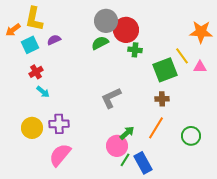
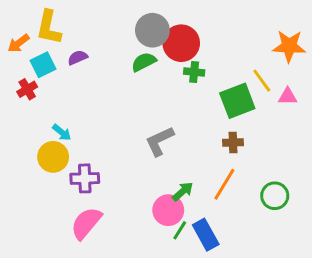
red cross: (36, 72) -> (27, 89), moved
yellow circle: (32, 128) -> (53, 157), moved

